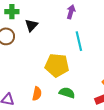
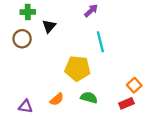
purple arrow: (71, 12) -> (91, 11), turned 32
orange semicircle: (37, 94) -> (57, 99), turned 40

